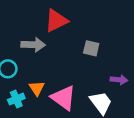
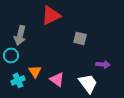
gray arrow: (33, 45) -> (20, 35), moved, turned 102
pink triangle: (63, 98) -> (57, 79), size x0.7

